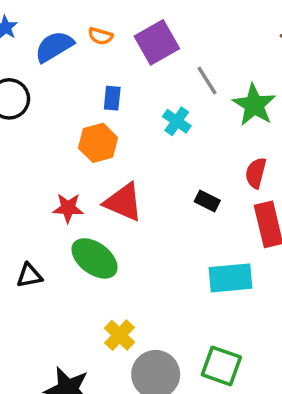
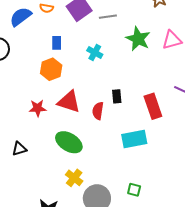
gray line: (207, 81) -> (108, 17), moved, turned -60
red semicircle: (256, 173) -> (98, 111), moved
black rectangle: (207, 201) -> (117, 96), turned 64
green ellipse: (95, 258) -> (69, 142), moved
green square: (221, 366) -> (134, 190), size x0.6

